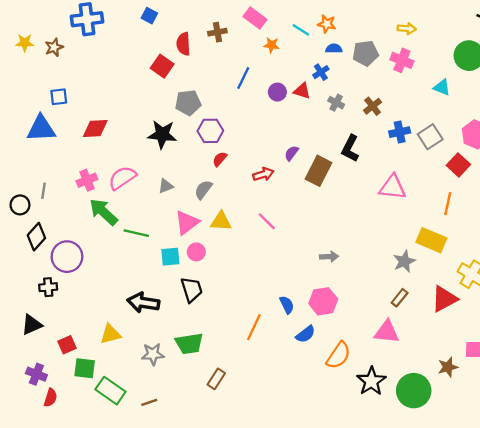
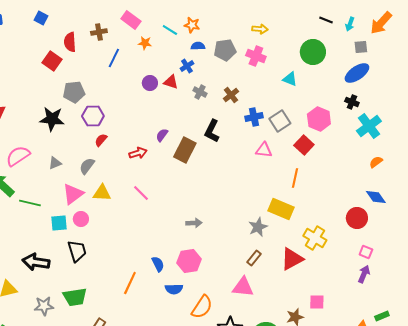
blue line: (243, 78) -> (114, 58), moved
pink triangle: (393, 187) -> (264, 150), moved, size x0.7
blue semicircle: (306, 334) -> (174, 289), turned 36

